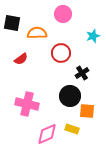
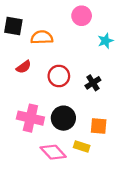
pink circle: (63, 14) -> (82, 16), moved
red circle: (61, 53) -> (59, 76), moved
black circle: (70, 96) -> (63, 118), moved
pink diamond: (47, 134) -> (53, 152), turned 70

